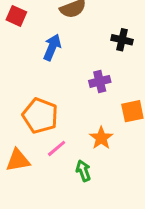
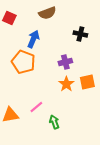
orange pentagon: (40, 116) -> (23, 62), moved
orange star: (101, 138) -> (66, 84), moved

